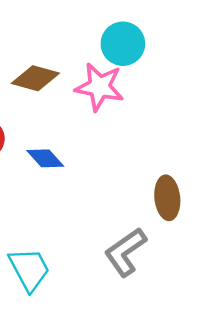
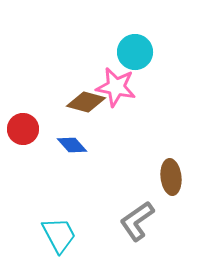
brown diamond: (35, 78) -> (86, 102), moved

